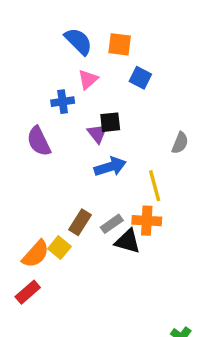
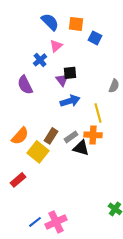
blue square: (140, 78) -> (95, 38), moved
blue cross: (63, 102) -> (40, 60), turned -32
yellow square: (59, 248) -> (38, 152), size x1.5
orange semicircle: (36, 254) -> (20, 136), moved

